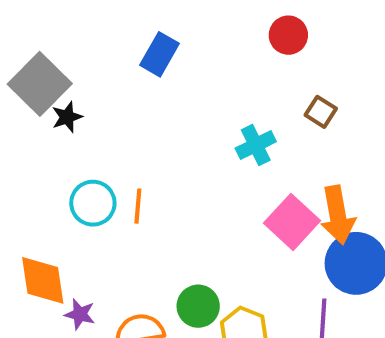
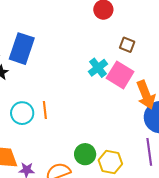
blue rectangle: (159, 54) -> (22, 49), moved, size x1.4
pink square: (292, 222) -> (120, 75), moved

